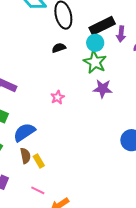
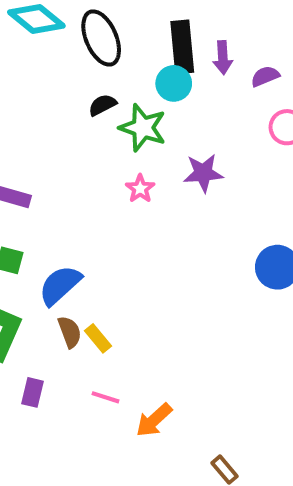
black rectangle: (102, 26) -> (182, 47), turned -60
green star: (95, 62) -> (143, 128), moved
pink star: (58, 97) -> (140, 189), moved

